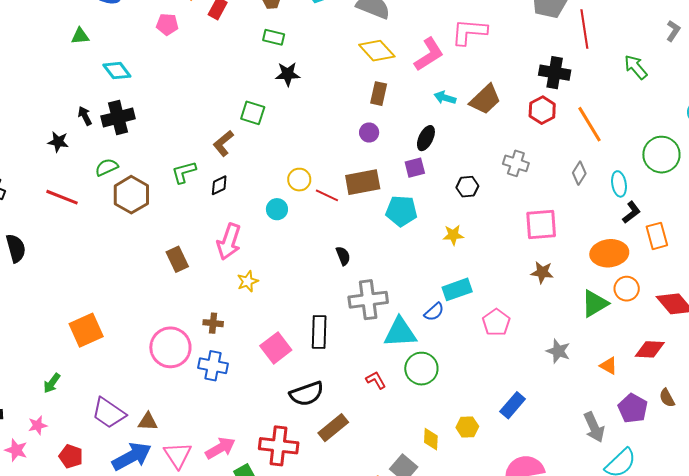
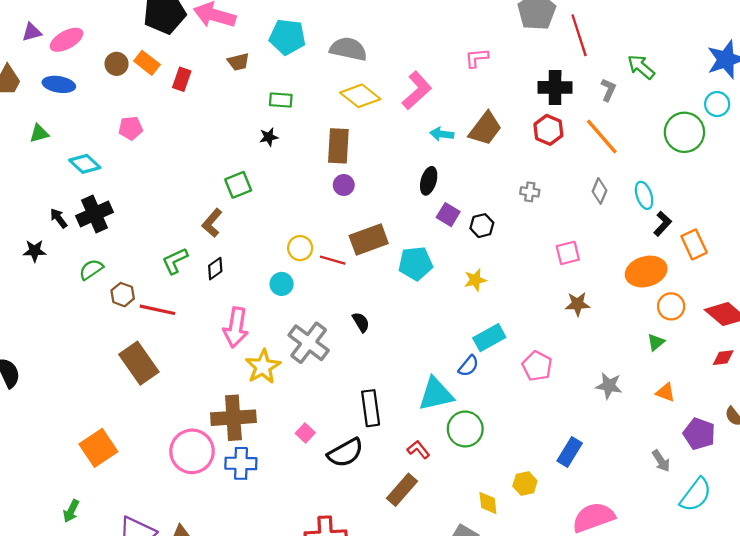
pink pentagon: (167, 24) -> (131, 128), moved
gray L-shape: (673, 31) -> (608, 90), moved
pink L-shape: (469, 32) -> (477, 58), moved, size x0.6
green rectangle: (274, 37) -> (281, 100), moved
black star: (288, 74) -> (269, 137), size x0.7
brown rectangle: (379, 94) -> (338, 146), moved, size x1.4
green square: (253, 113) -> (238, 185), turned -30
purple circle: (369, 132) -> (344, 185), moved
green circle: (661, 155) -> (684, 132), moved
gray cross: (516, 163) -> (530, 192), size x0.7
purple square: (415, 168) -> (448, 215), moved, turned -35
brown hexagon: (131, 195) -> (123, 295), size x0.6
red line: (62, 197) -> (157, 310), moved
pink square: (541, 224) -> (568, 253), size x0.7
brown rectangle: (177, 259) -> (139, 363), moved, size x1.5
yellow star: (248, 281) -> (263, 367), size x1.5
gray cross: (368, 300) -> (309, 343), moved, turned -36
green triangle: (595, 304) -> (656, 342), moved, size x0.6
brown cross: (213, 323) -> (233, 418), size x2.0
black rectangle: (319, 332) -> (371, 408), moved
pink square: (276, 348) -> (305, 433), size x0.6
red diamond: (650, 349) -> (723, 358), moved, size x0.7
black semicircle: (307, 394) -> (345, 453), moved
gray arrow: (594, 427) -> (661, 461), size x0.7
brown rectangle: (333, 428) -> (402, 490), moved

